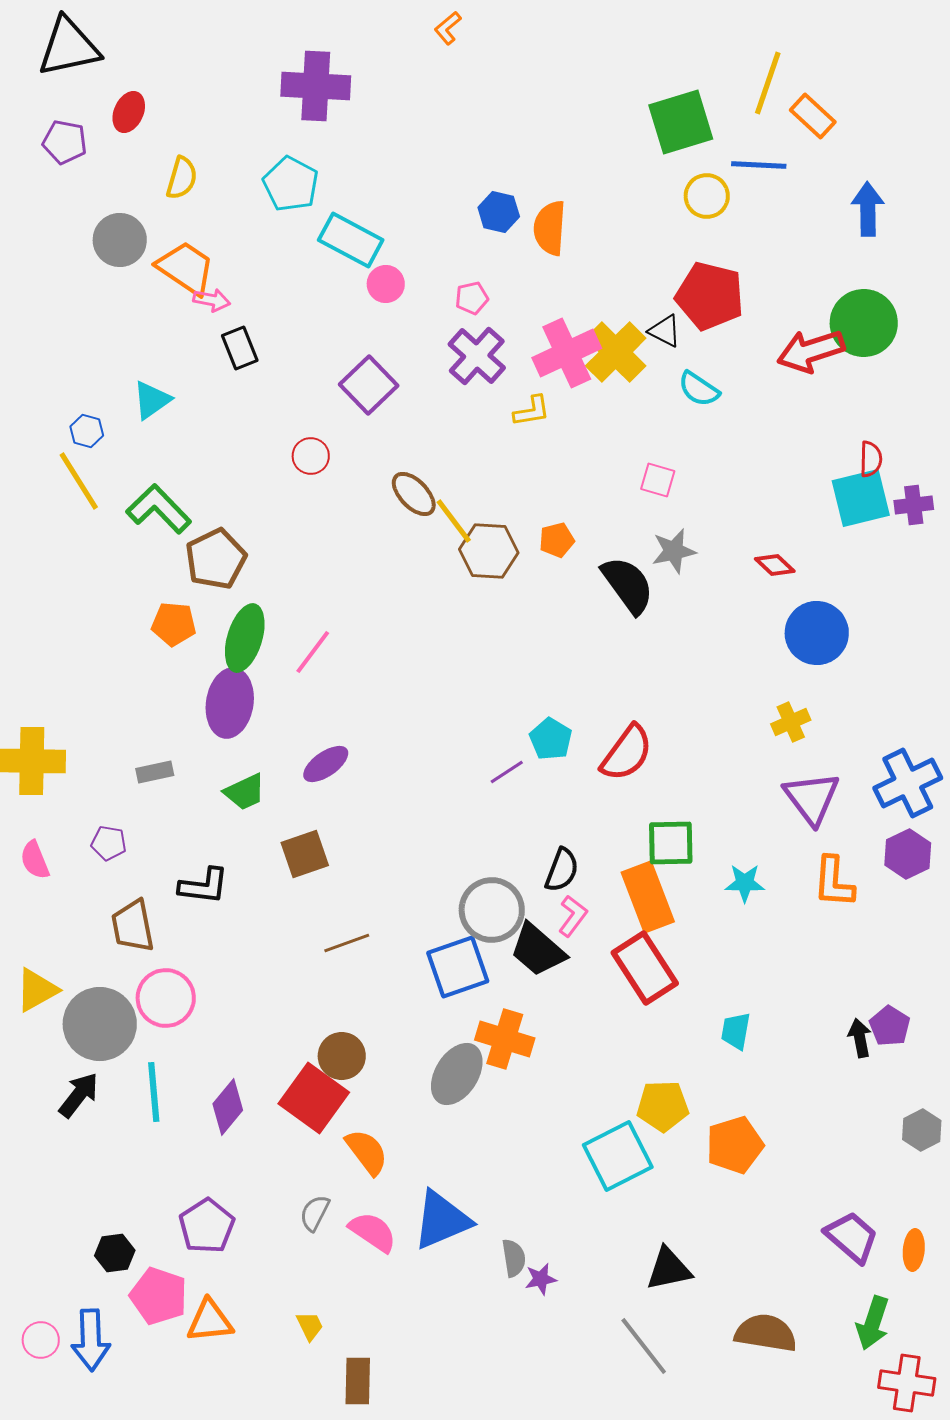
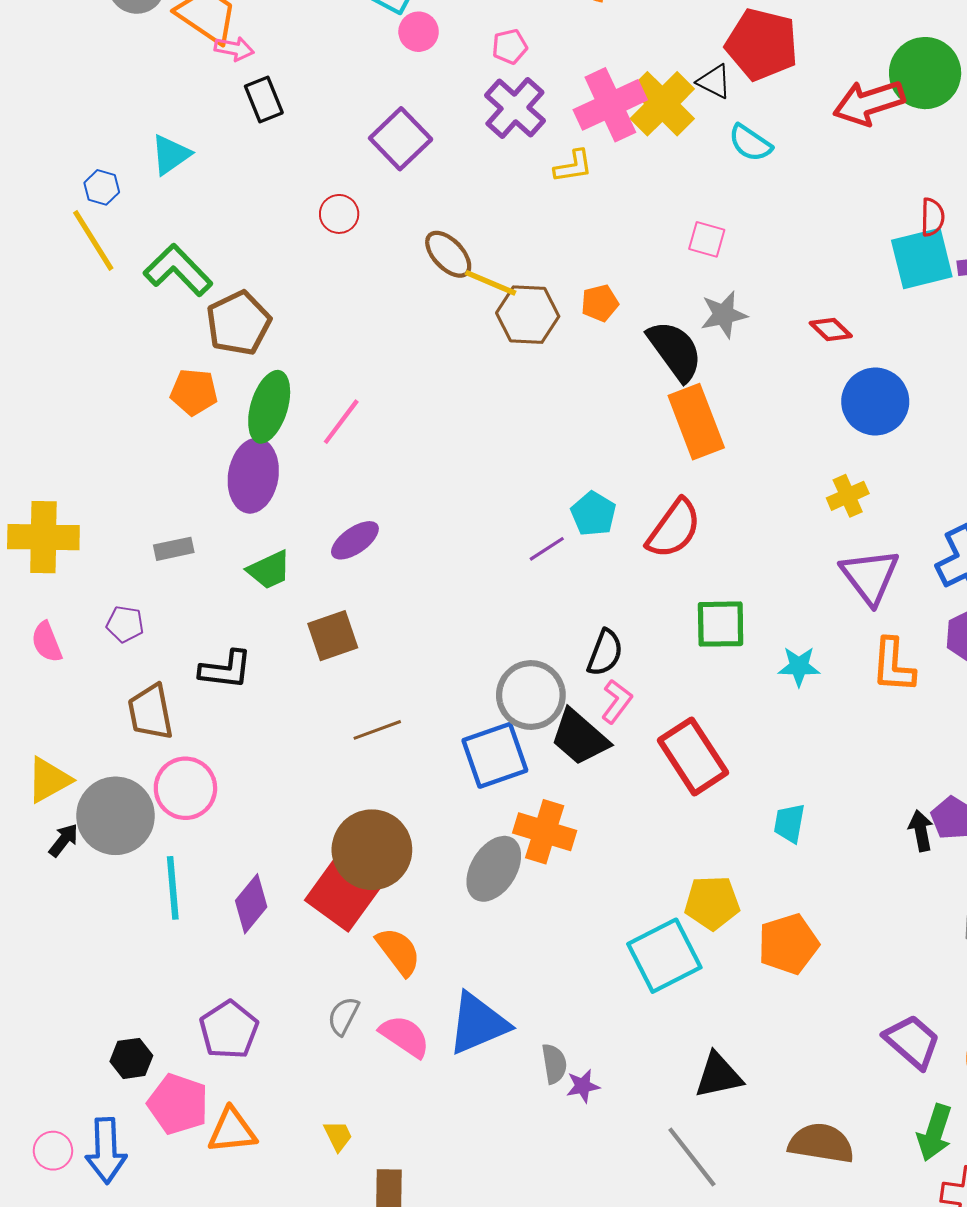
yellow line: (454, 521) -> (491, 283), turned -30
orange rectangle: (648, 897) -> (696, 422), moved
brown circle: (342, 1056) -> (372, 850), size x1.6
black arrow: (79, 1095) -> (64, 840), moved, size x0.7

